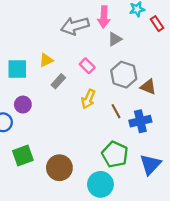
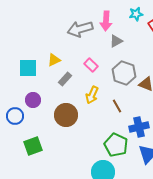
blue cross: (140, 121) -> (139, 127), moved
brown circle: (59, 168) -> (66, 115), moved

